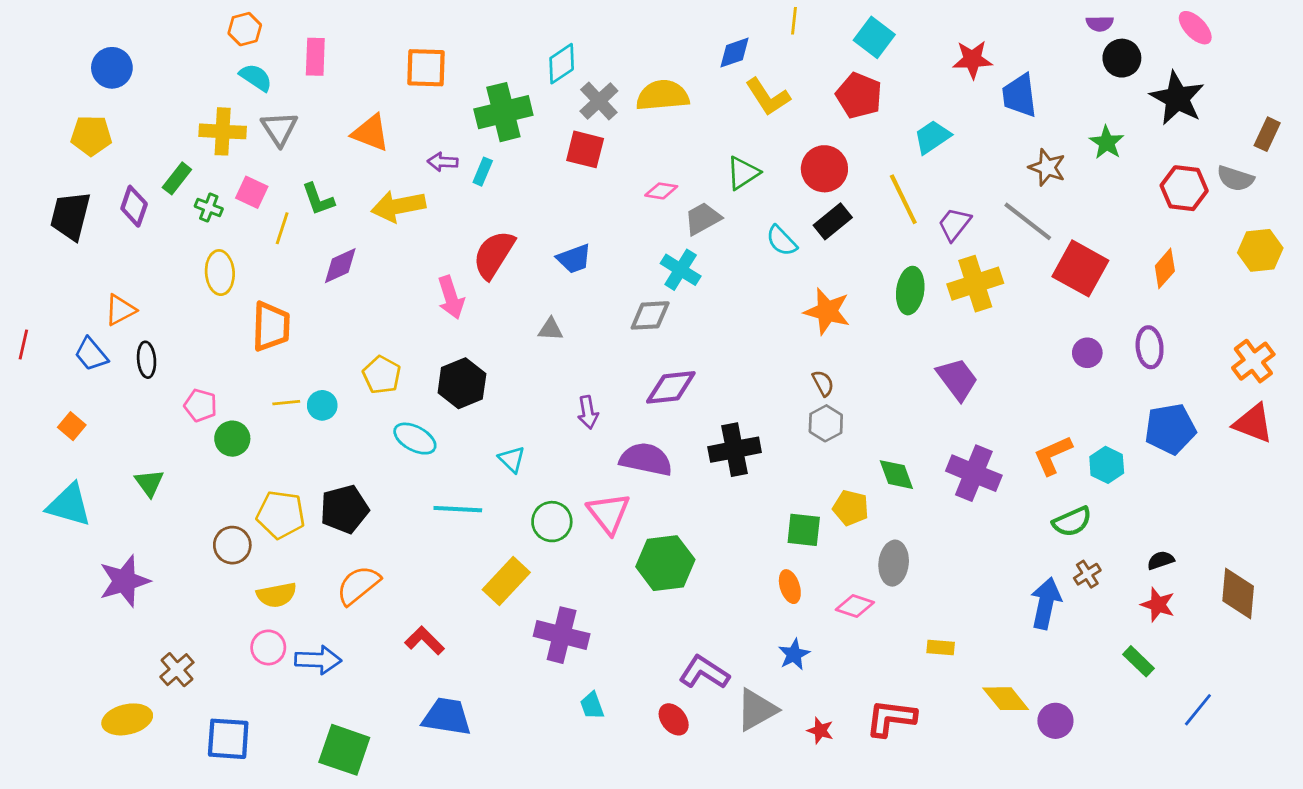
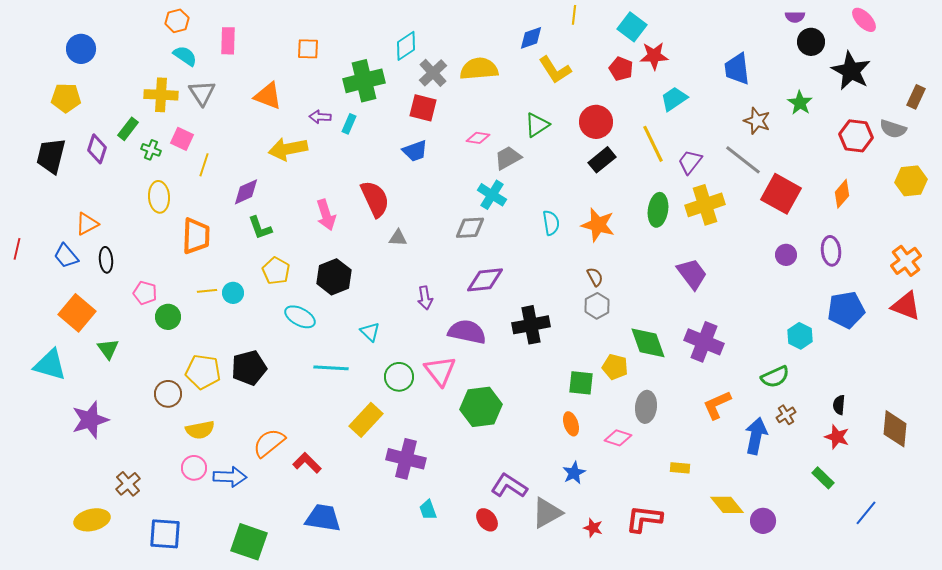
red star: (972, 59) -> (654, 56), moved
orange square: (426, 68) -> (308, 49), size x0.7
red pentagon: (859, 95) -> (621, 69), size x0.7
green L-shape: (318, 199) -> (260, 228), moved
cyan semicircle: (782, 241) -> (551, 223), moved, turned -145
red semicircle: (494, 255) -> (375, 199), moved, turned 123
blue trapezoid: (574, 259) -> (415, 151), moved
orange square: (72, 426) -> (77, 313), moved, size x1.8
orange L-shape: (1053, 455) -> (717, 405), moved
green diamond: (896, 475) -> (648, 343), size x1.4
black semicircle: (1161, 560) -> (839, 405), turned -66
orange semicircle: (358, 585) -> (269, 443), moved

